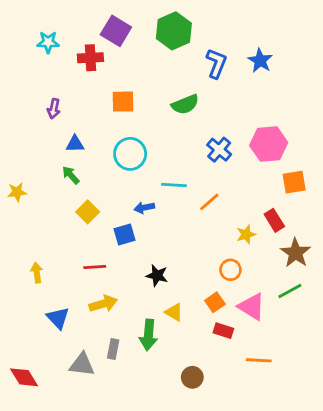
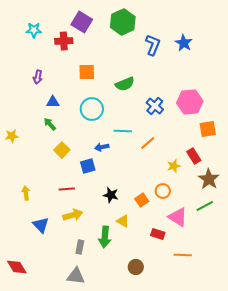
green semicircle: (185, 104) -> (125, 84), moved
orange square: (215, 302) -> (142, 200), moved
gray triangle: (82, 365) -> (76, 276), moved

